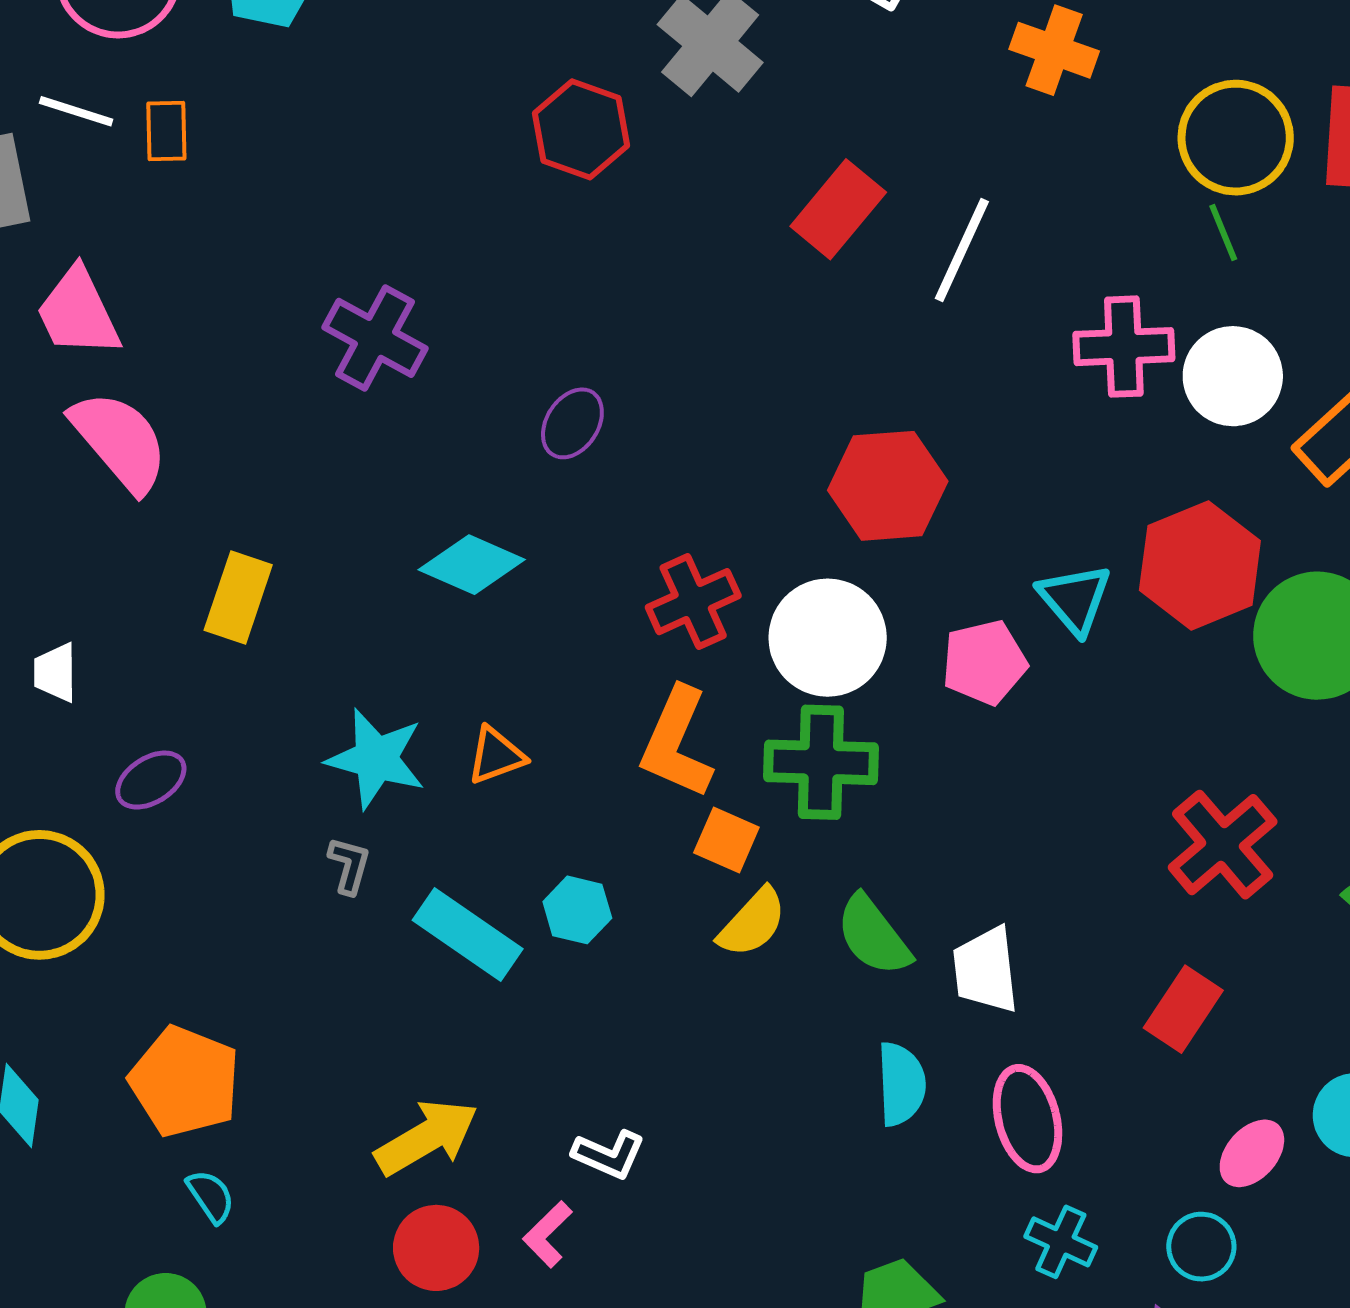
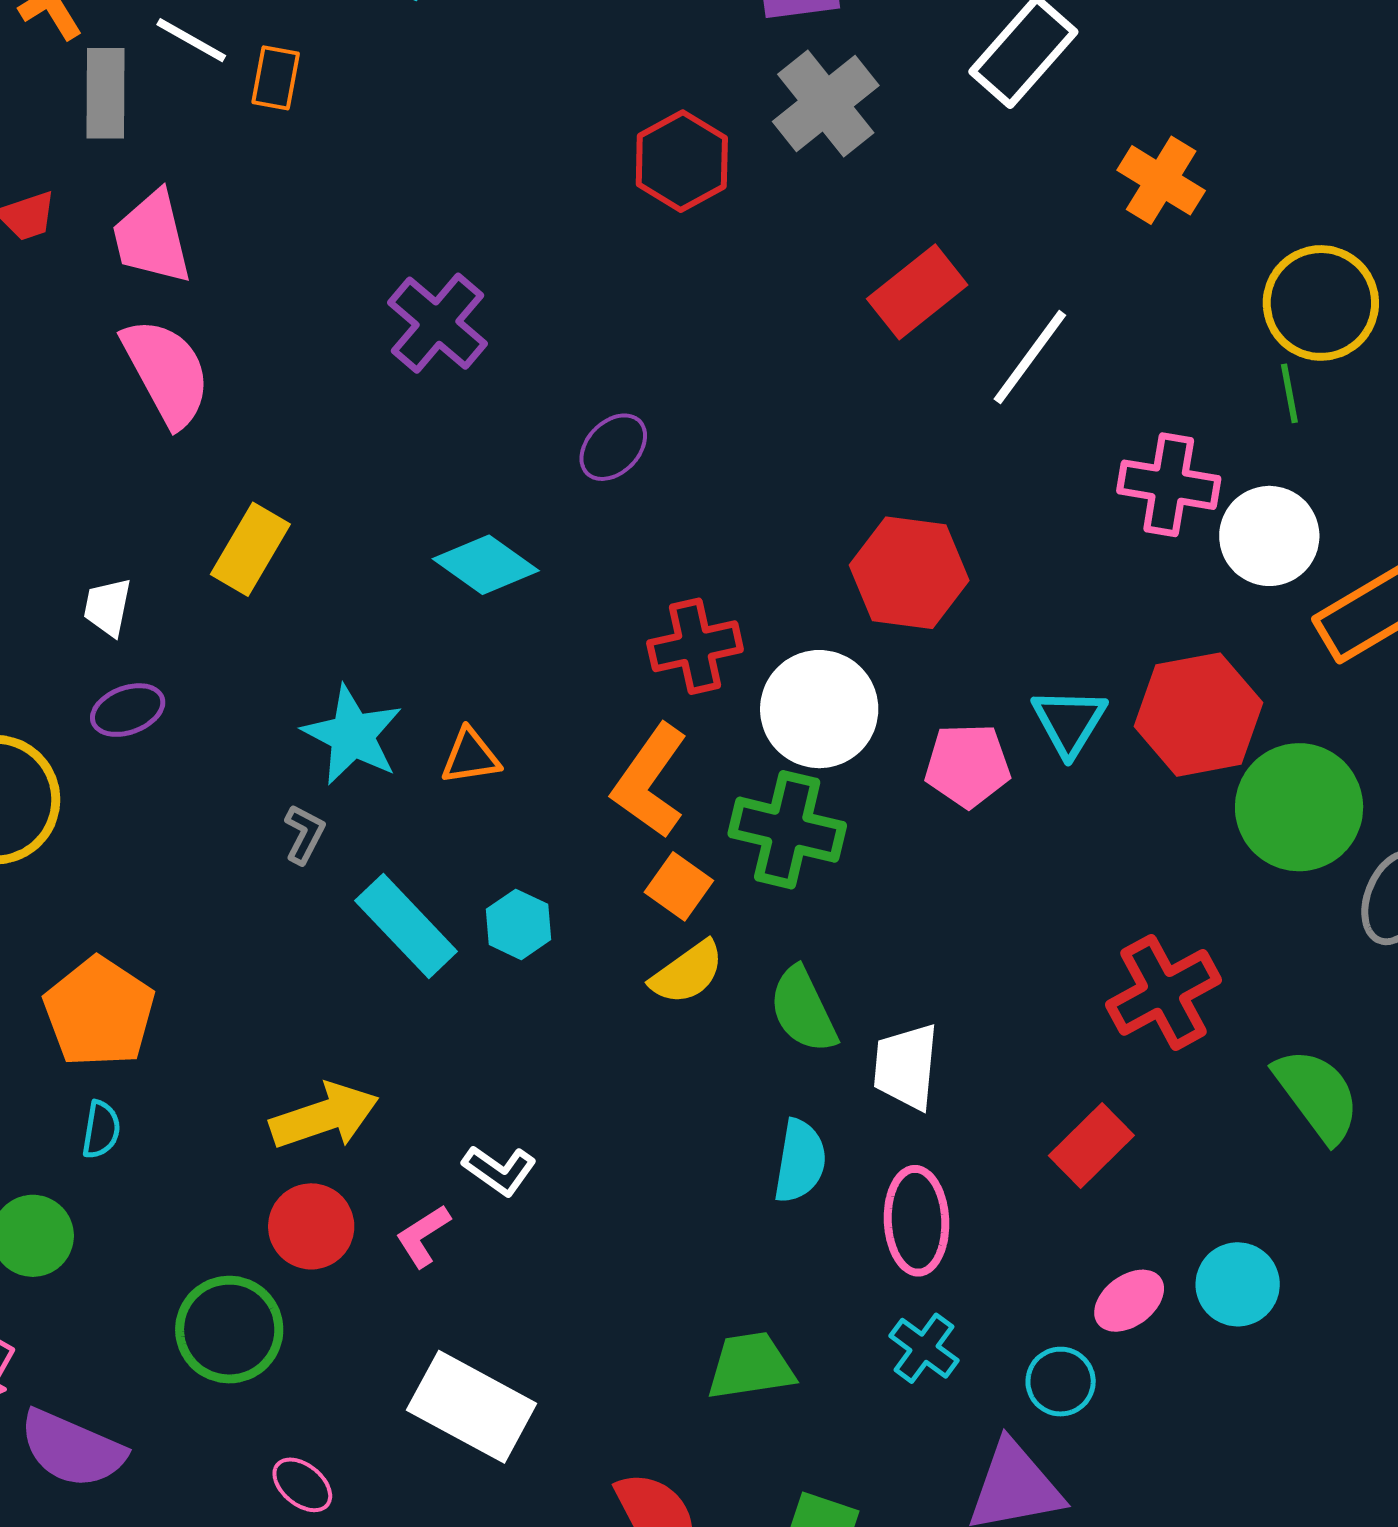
white trapezoid: (55, 673) -> (107, 607), moved
cyan semicircle: (211, 1196) -> (101, 1130), turned 32

